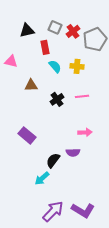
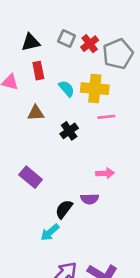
red rectangle: (45, 47) -> (38, 71), moved
yellow cross: (77, 66) -> (95, 89), size x1.5
pink line: (82, 96) -> (106, 117), moved

